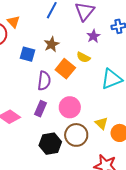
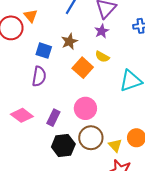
purple star: (93, 36) -> (102, 31), moved
purple semicircle: (44, 81) -> (39, 76), moved
purple rectangle: (41, 109) -> (53, 118), moved
yellow triangle: (101, 123) -> (115, 145), moved

